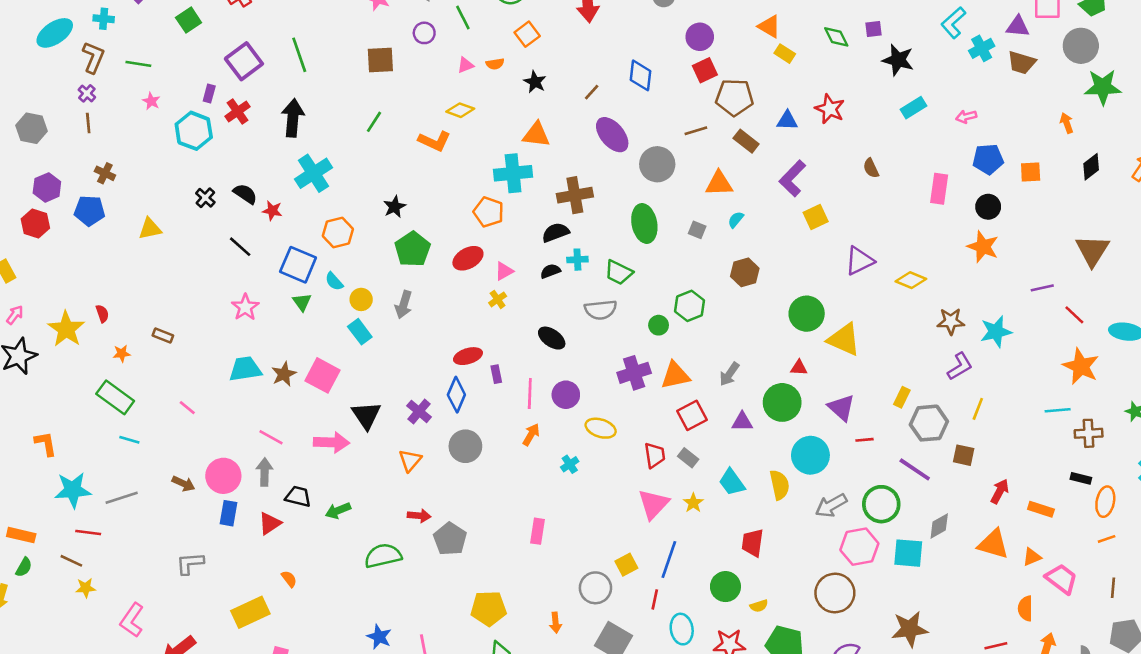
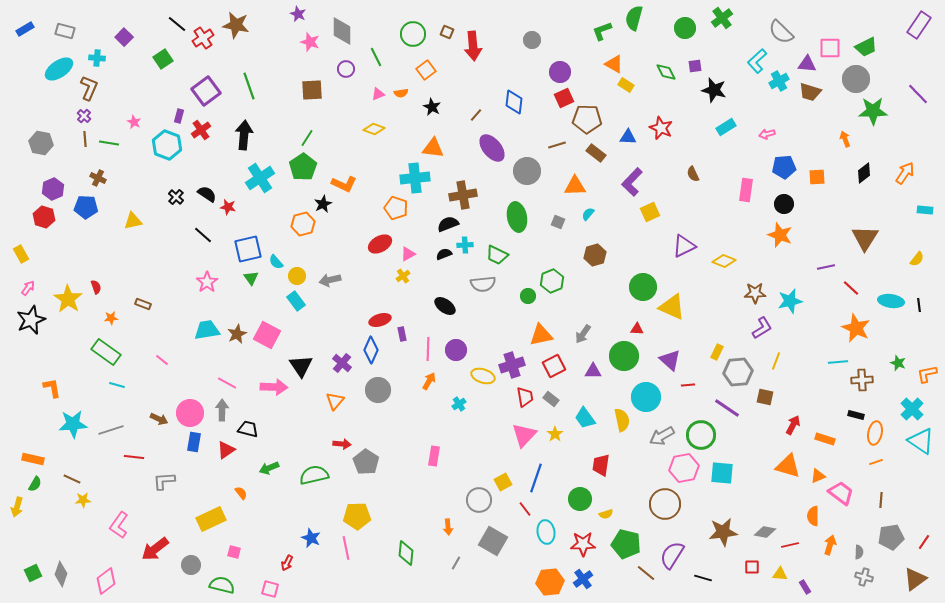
green line: (138, 64) -> (109, 143), moved
orange L-shape: (435, 141) -> (344, 184), moved
orange hexagon: (338, 232) -> (303, 224), moved
green pentagon: (413, 249) -> (303, 167), moved
blue square: (298, 265) -> (248, 249), turned -36
gray arrow: (404, 305) -> (330, 280), turned 60
purple cross: (634, 373) -> (512, 365), moved
green arrow: (338, 511) -> (269, 468), moved
gray diamond: (939, 526) -> (765, 532), moved, turned 40
red line: (88, 532) -> (134, 457), moved
red line: (655, 599) -> (525, 509), turned -49
yellow pentagon: (489, 608) -> (357, 516), moved

